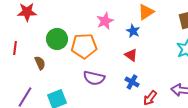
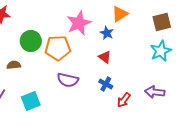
pink star: (105, 21) -> (79, 23), size x1.4
brown semicircle: (40, 63) -> (14, 65), turned -72

